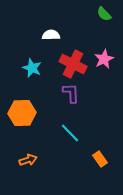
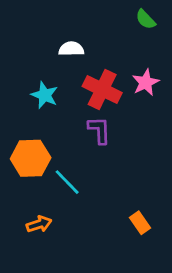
cyan line: (70, 133) -> (67, 182), moved

